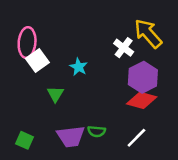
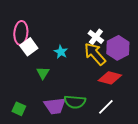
yellow arrow: (148, 33) -> (95, 54), moved
purple hexagon: (143, 77) -> (118, 48), moved
green semicircle: (97, 131) -> (75, 102), size x1.5

